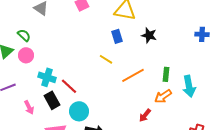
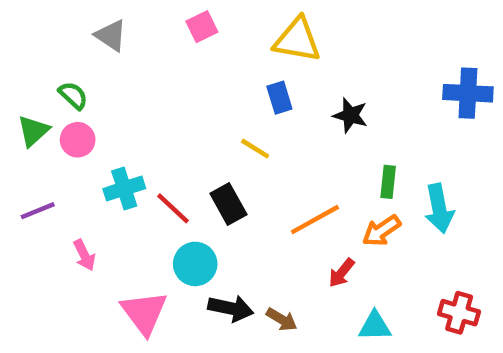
blue cross: (202, 34) -> (468, 93), size x1.5
black star: (149, 35) -> (350, 115), moved
orange line: (133, 75) -> (315, 220), moved
cyan cross: (47, 77) -> (124, 189), turned -36
black rectangle: (52, 100) -> (228, 204), moved

